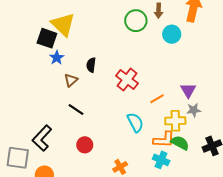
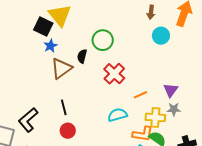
green circle: (136, 21) -> (103, 40), moved
brown triangle: (71, 80) -> (61, 68), size x1.6
black line: (76, 109) -> (64, 107), moved, turned 35
cyan semicircle: (135, 122) -> (117, 115), turned -84

